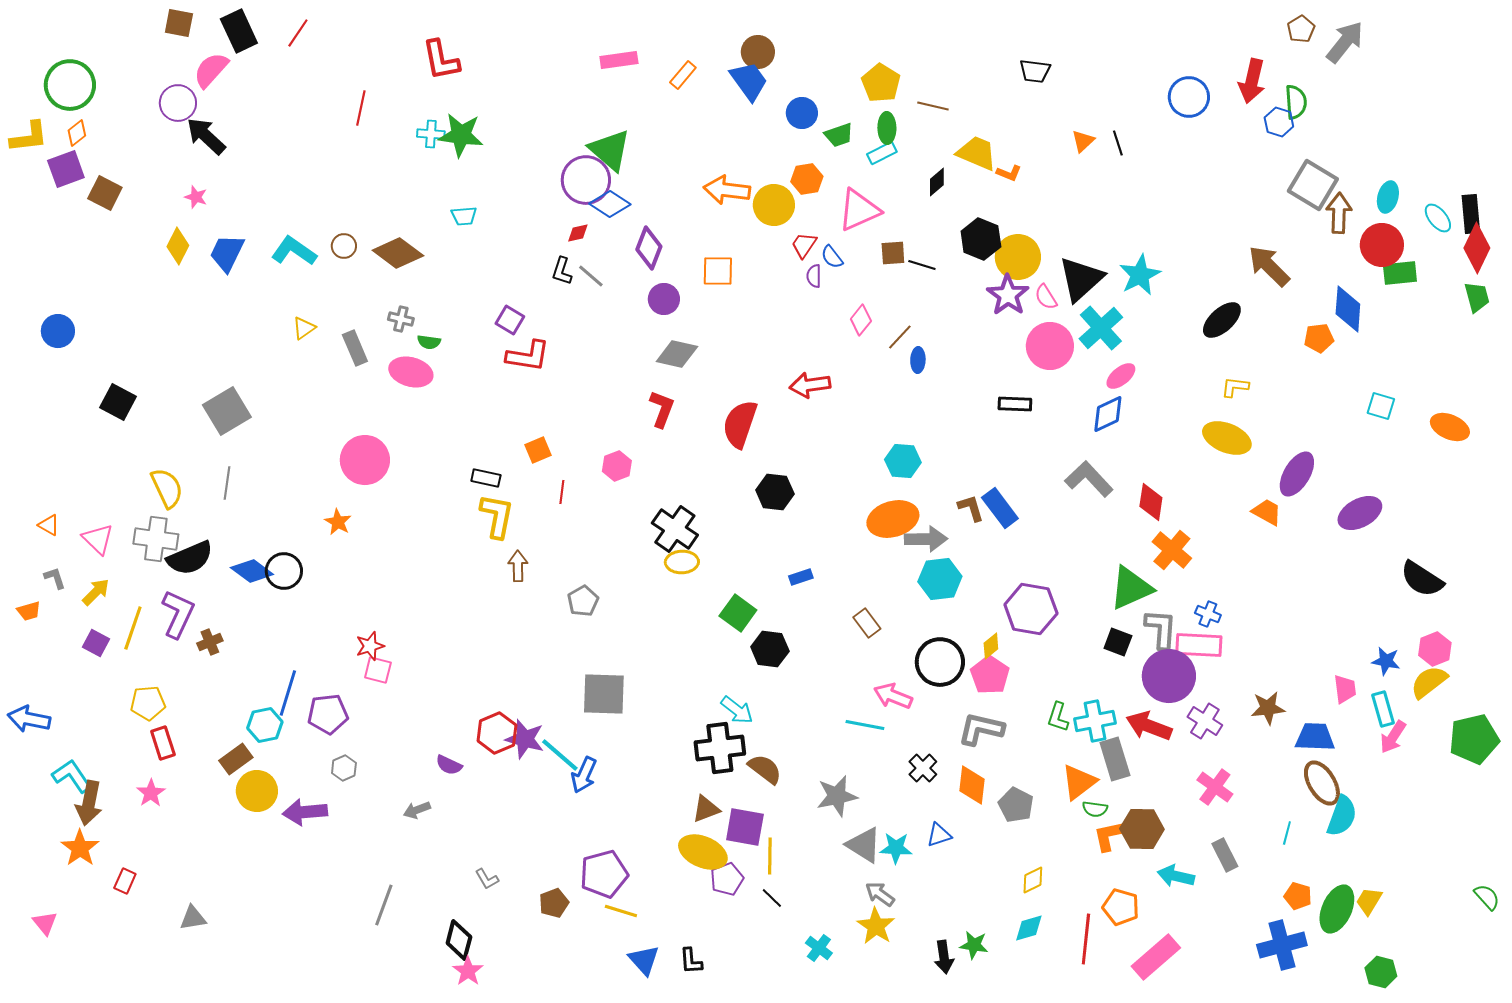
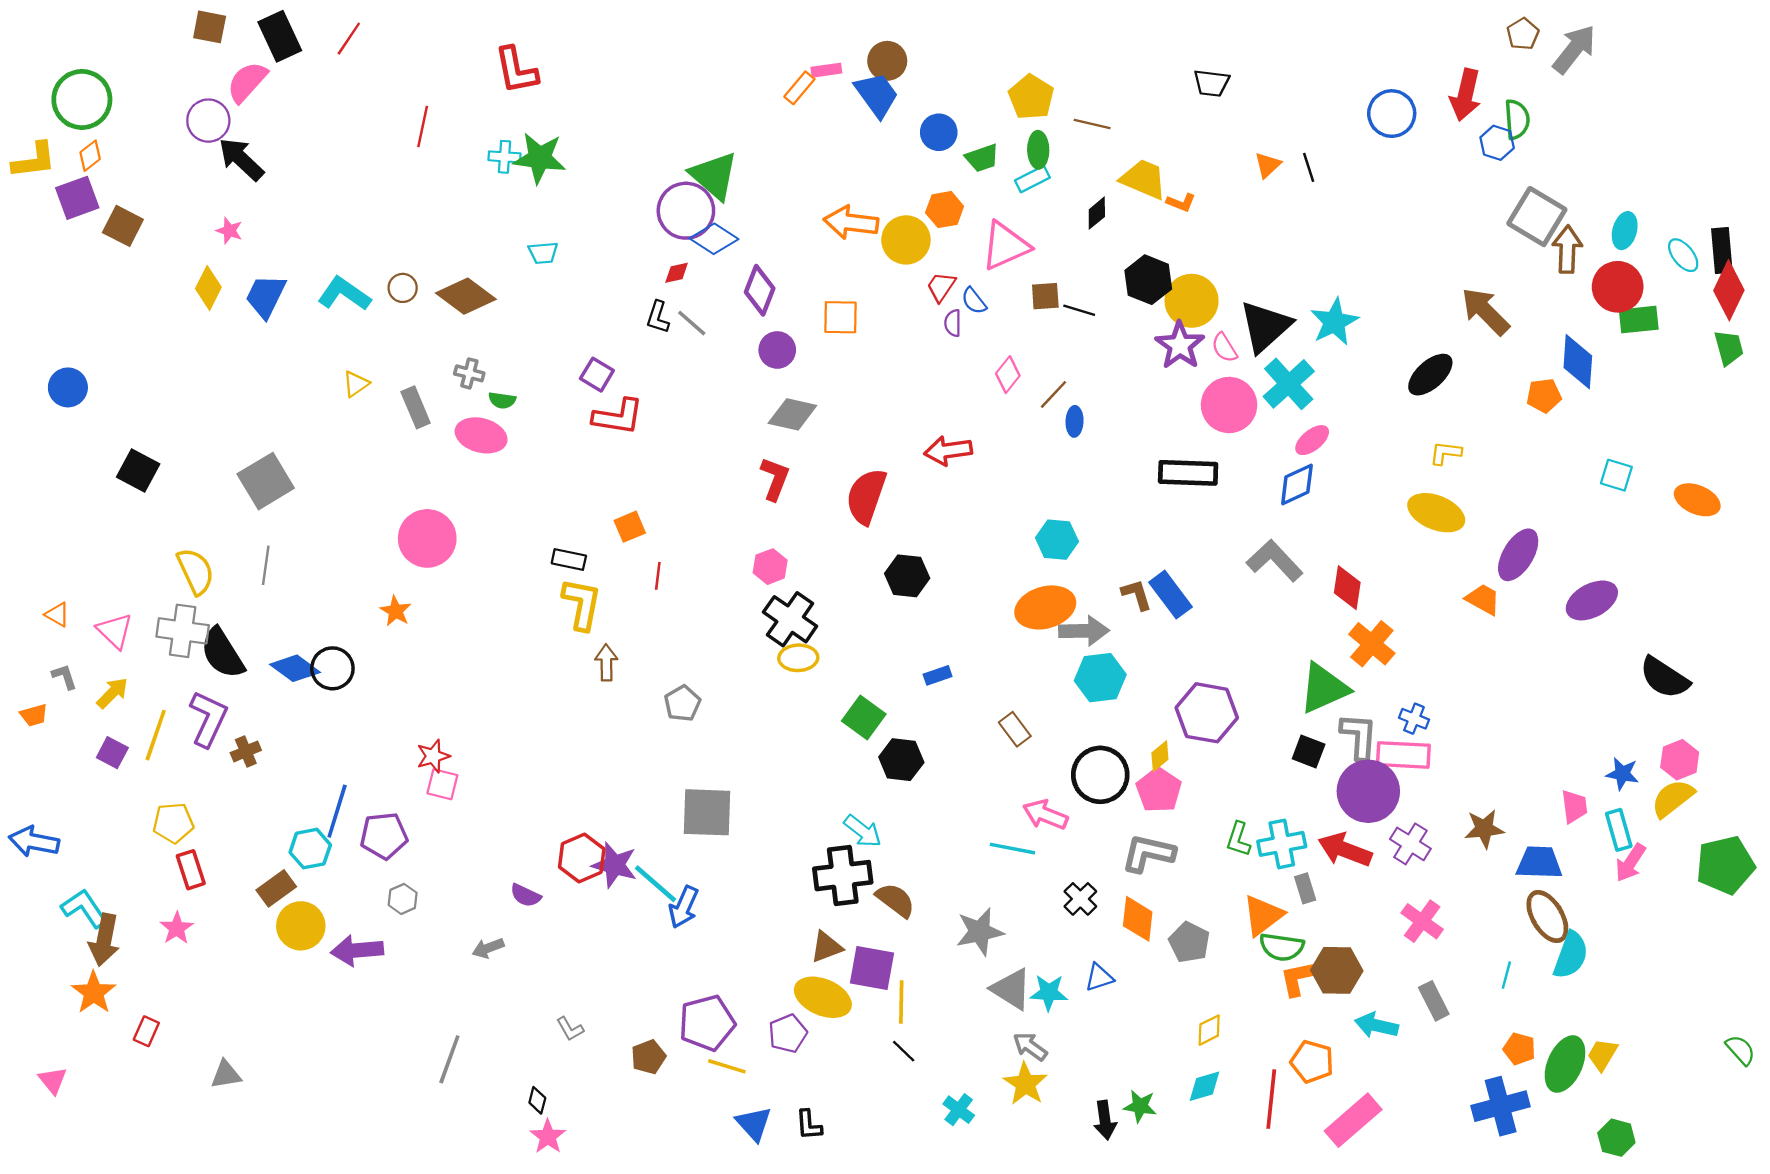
pink rectangle: (619, 60) -> (826, 70), moved, size x0.7
black rectangle: (1015, 404) -> (1188, 473), size x1.5
pink hexagon: (617, 466) -> (770, 567), moved
black semicircle: (190, 558) -> (222, 653), turned 81
gray rectangle: (1115, 759) -> (1305, 888), size x0.6
green semicircle: (1095, 809) -> (1282, 947), size x1.5
purple pentagon: (727, 879) -> (788, 1034), moved
black diamond: (459, 940) -> (537, 1100), size x0.6

